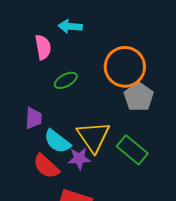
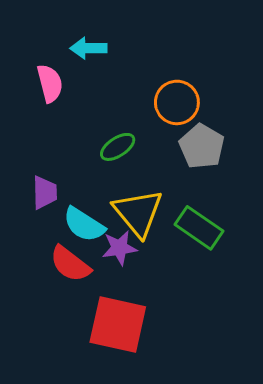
orange circle: (125, 67) -> (177, 102), size x0.7
green ellipse: (66, 80) -> (118, 147), moved

